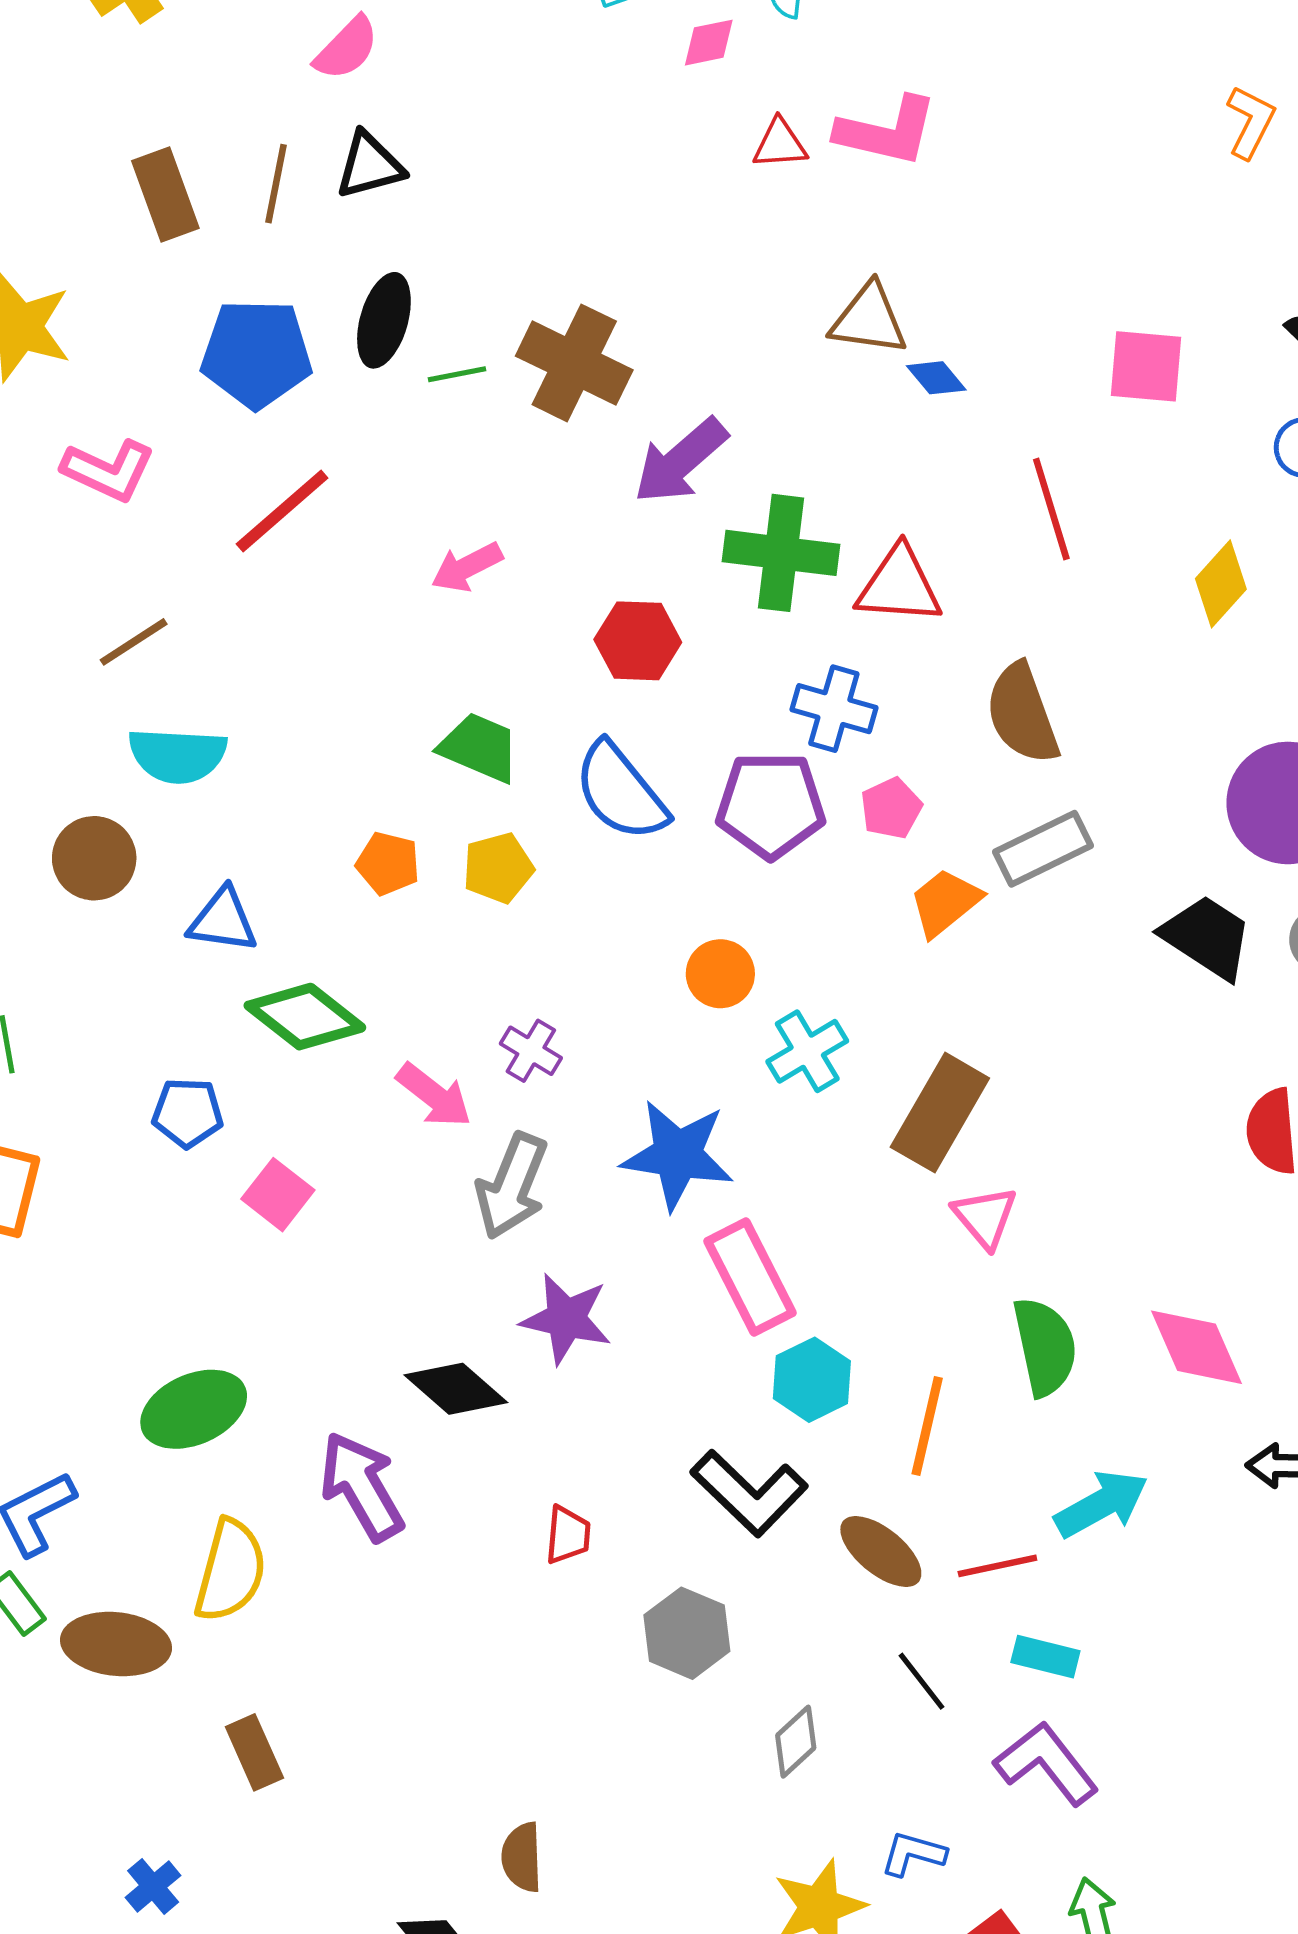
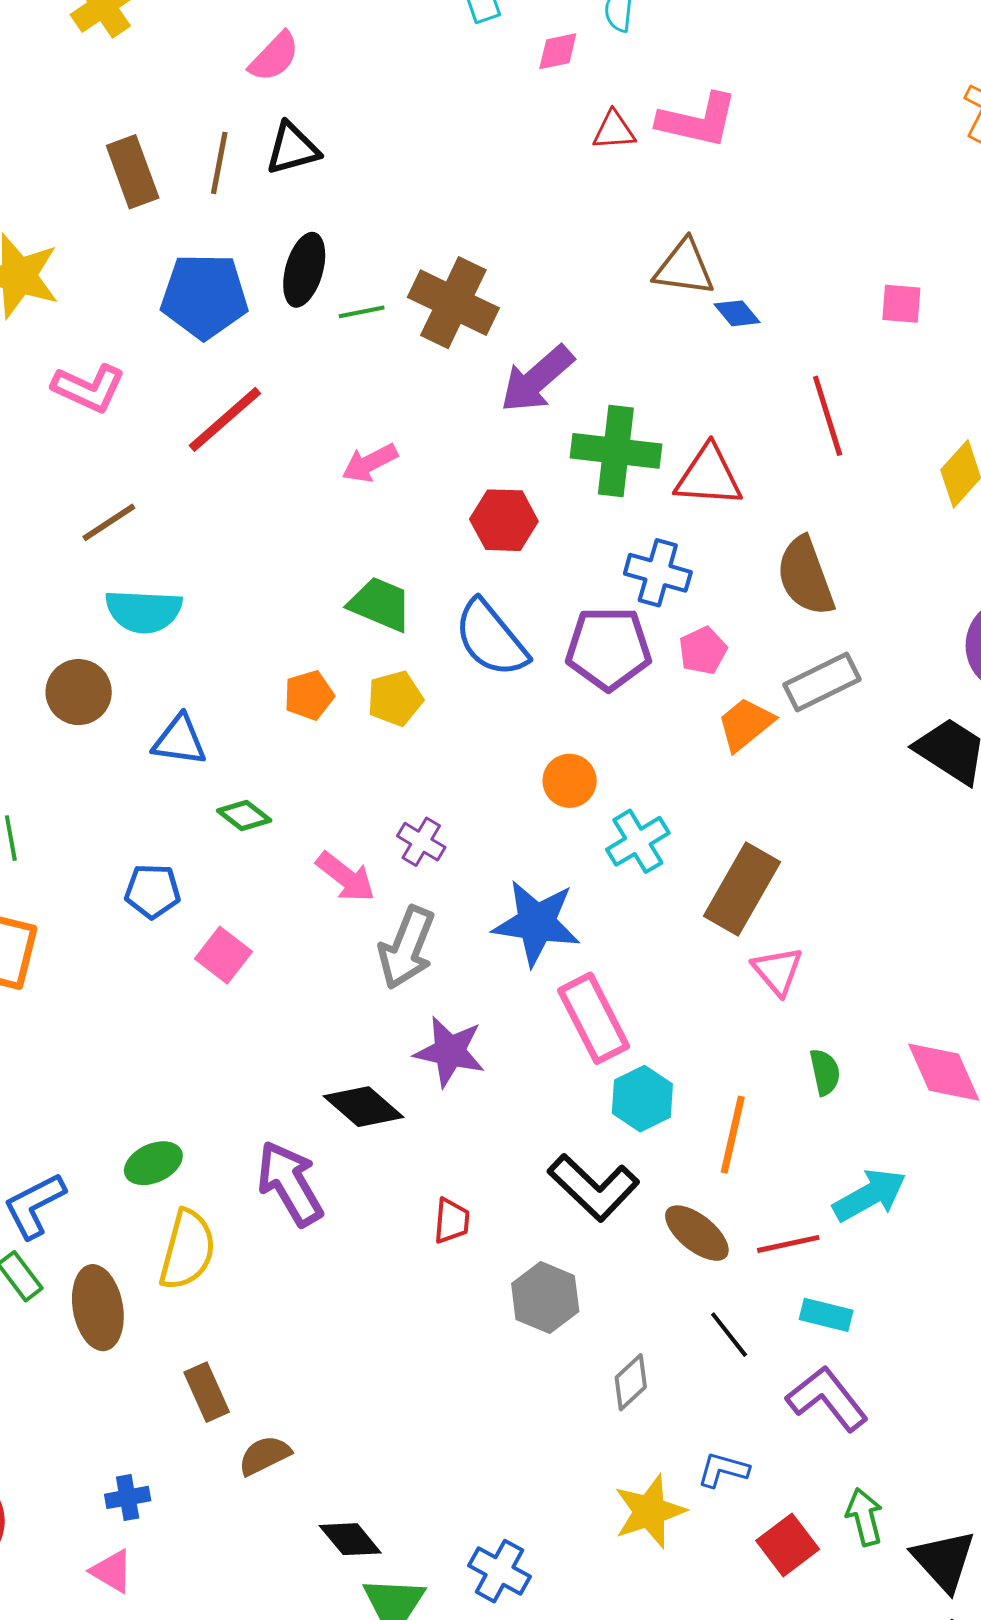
pink square: (1146, 366) -> (901, 304), size x0.7
orange pentagon: (388, 863) -> (309, 695), turned -30
green diamond: (305, 1017) -> (244, 815), size x0.6
green semicircle: (1045, 1347) -> (825, 1072), size x0.6
green ellipse: (194, 1409) -> (153, 1163), moved, size x0.7
brown ellipse: (116, 1644) -> (98, 1308), turned 74
brown semicircle: (522, 1857) -> (265, 1455), moved, turned 66
blue cross: (153, 1886) -> (128, 1497), turned 30

